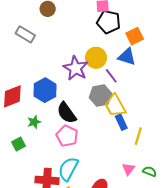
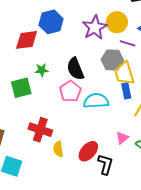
purple line: (111, 76) -> (127, 43), turned -49
blue hexagon: (45, 90) -> (51, 22), moved
green square: (19, 144) -> (21, 88), size x1.5
cyan semicircle: (68, 169) -> (96, 101), moved, turned 45

